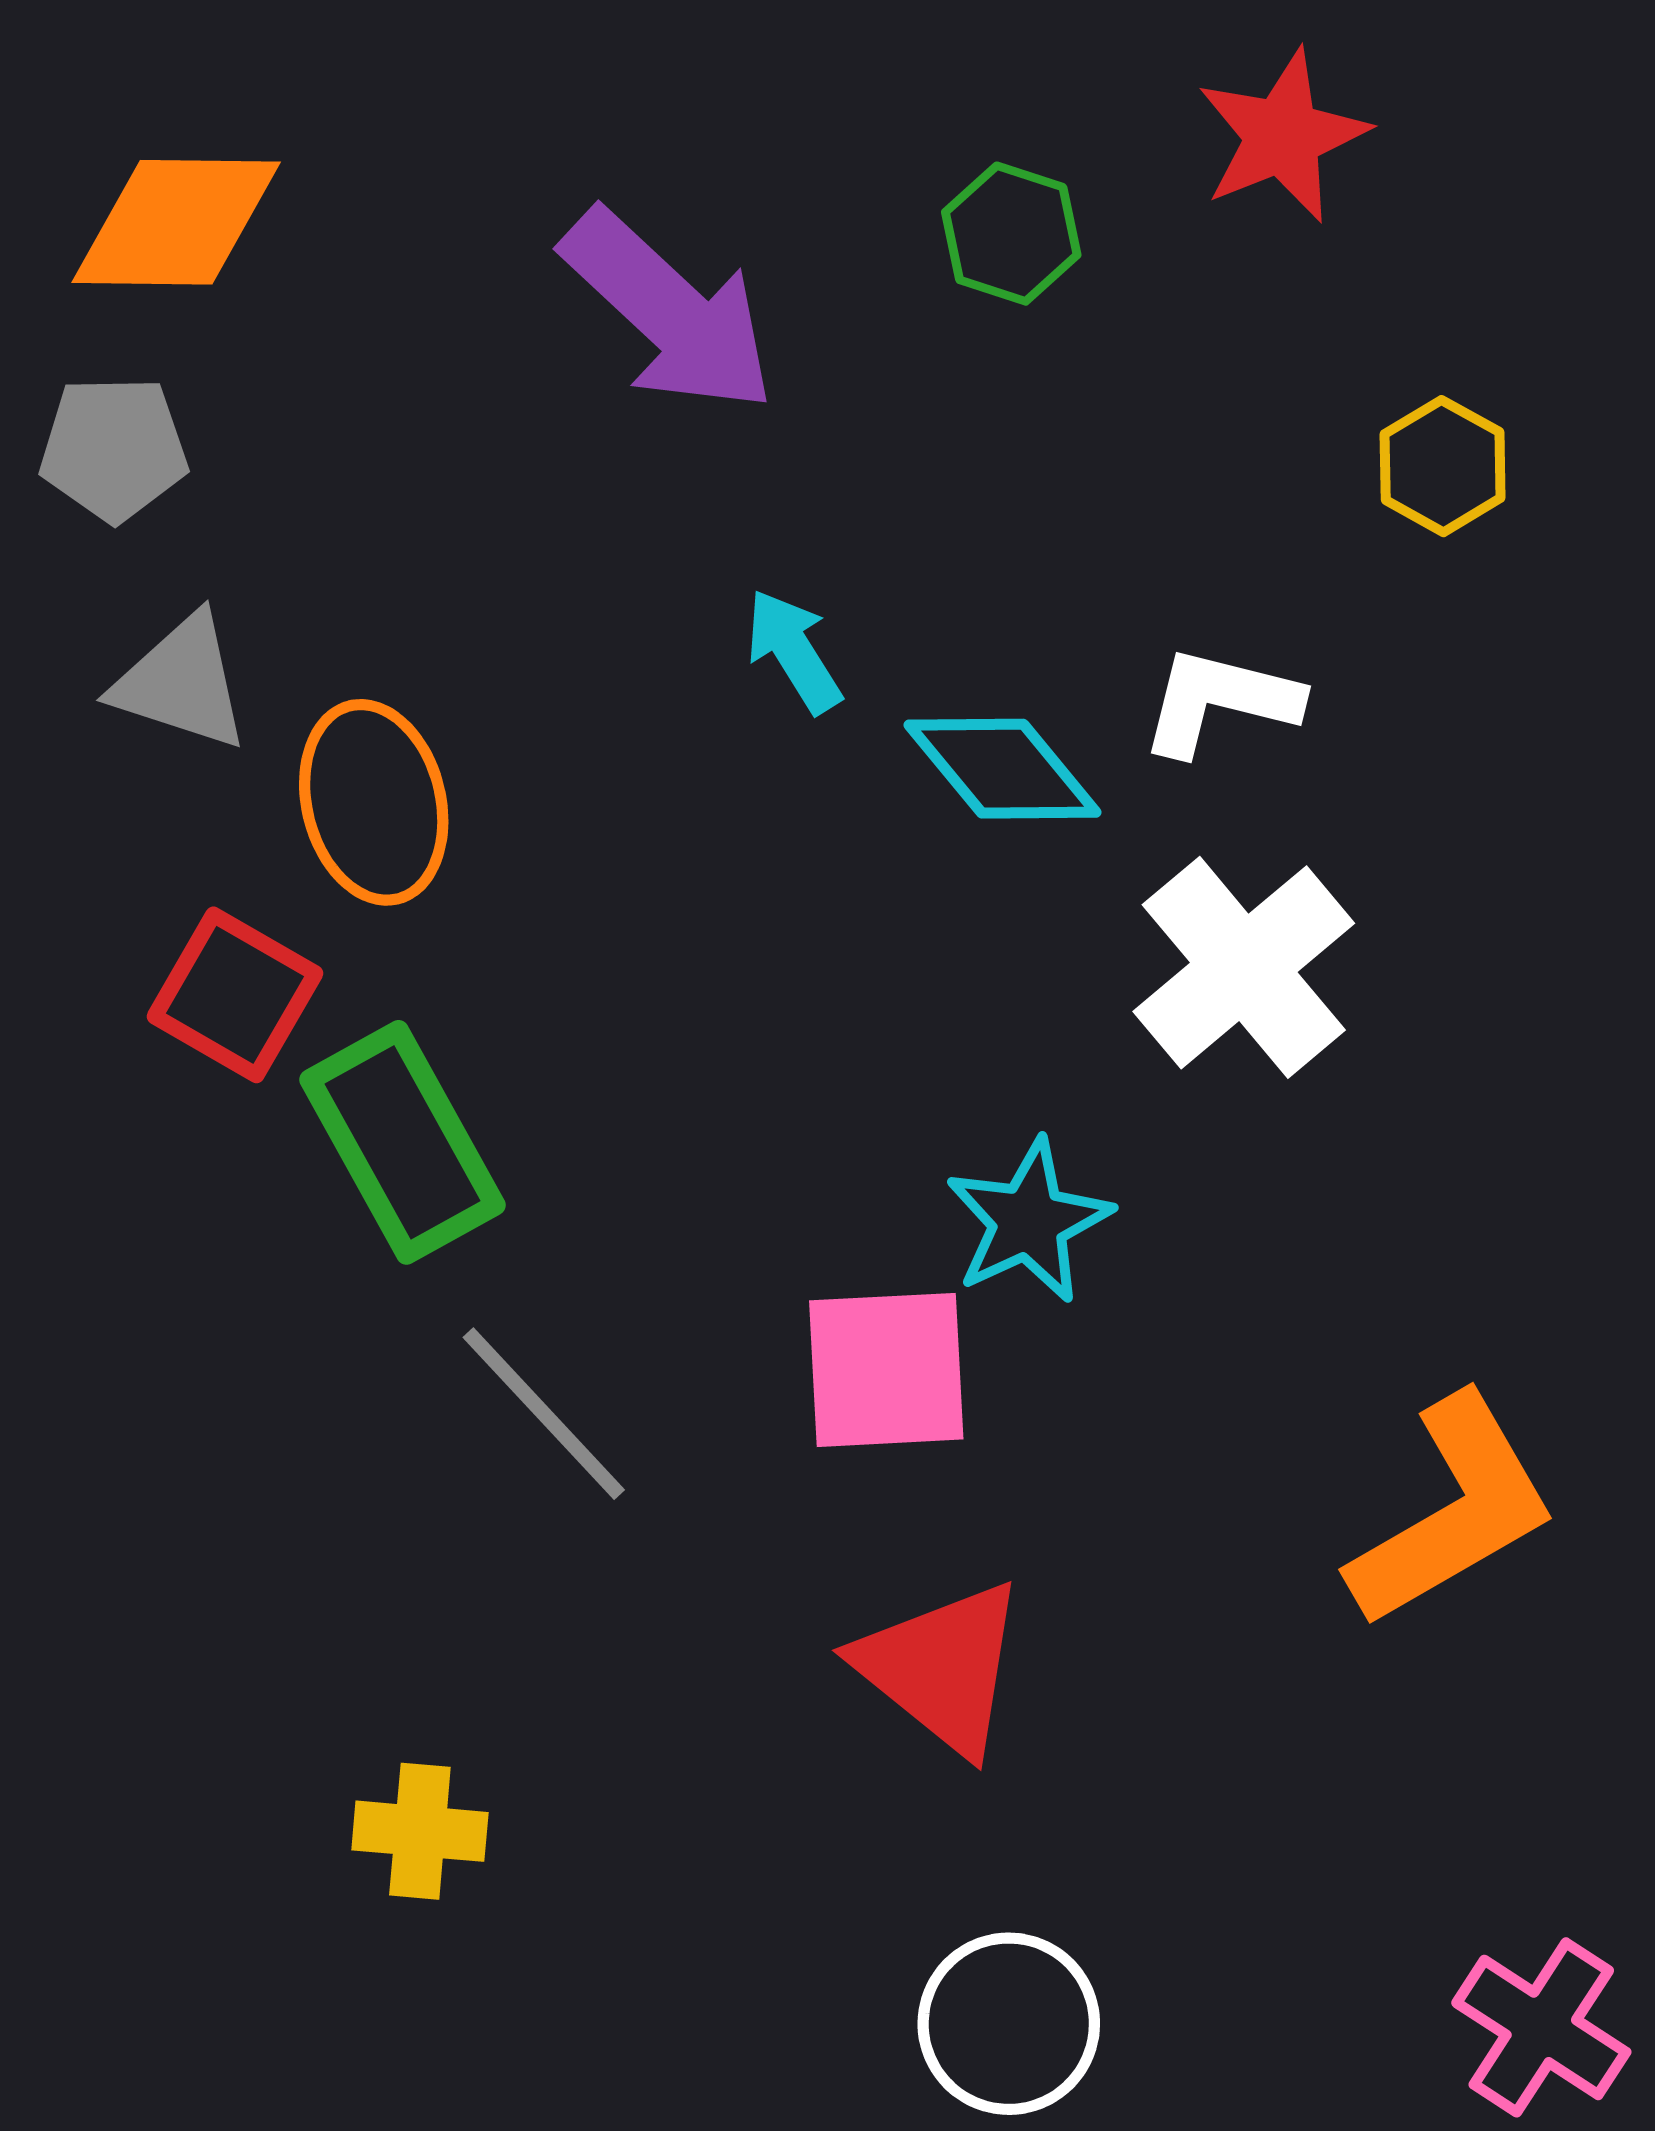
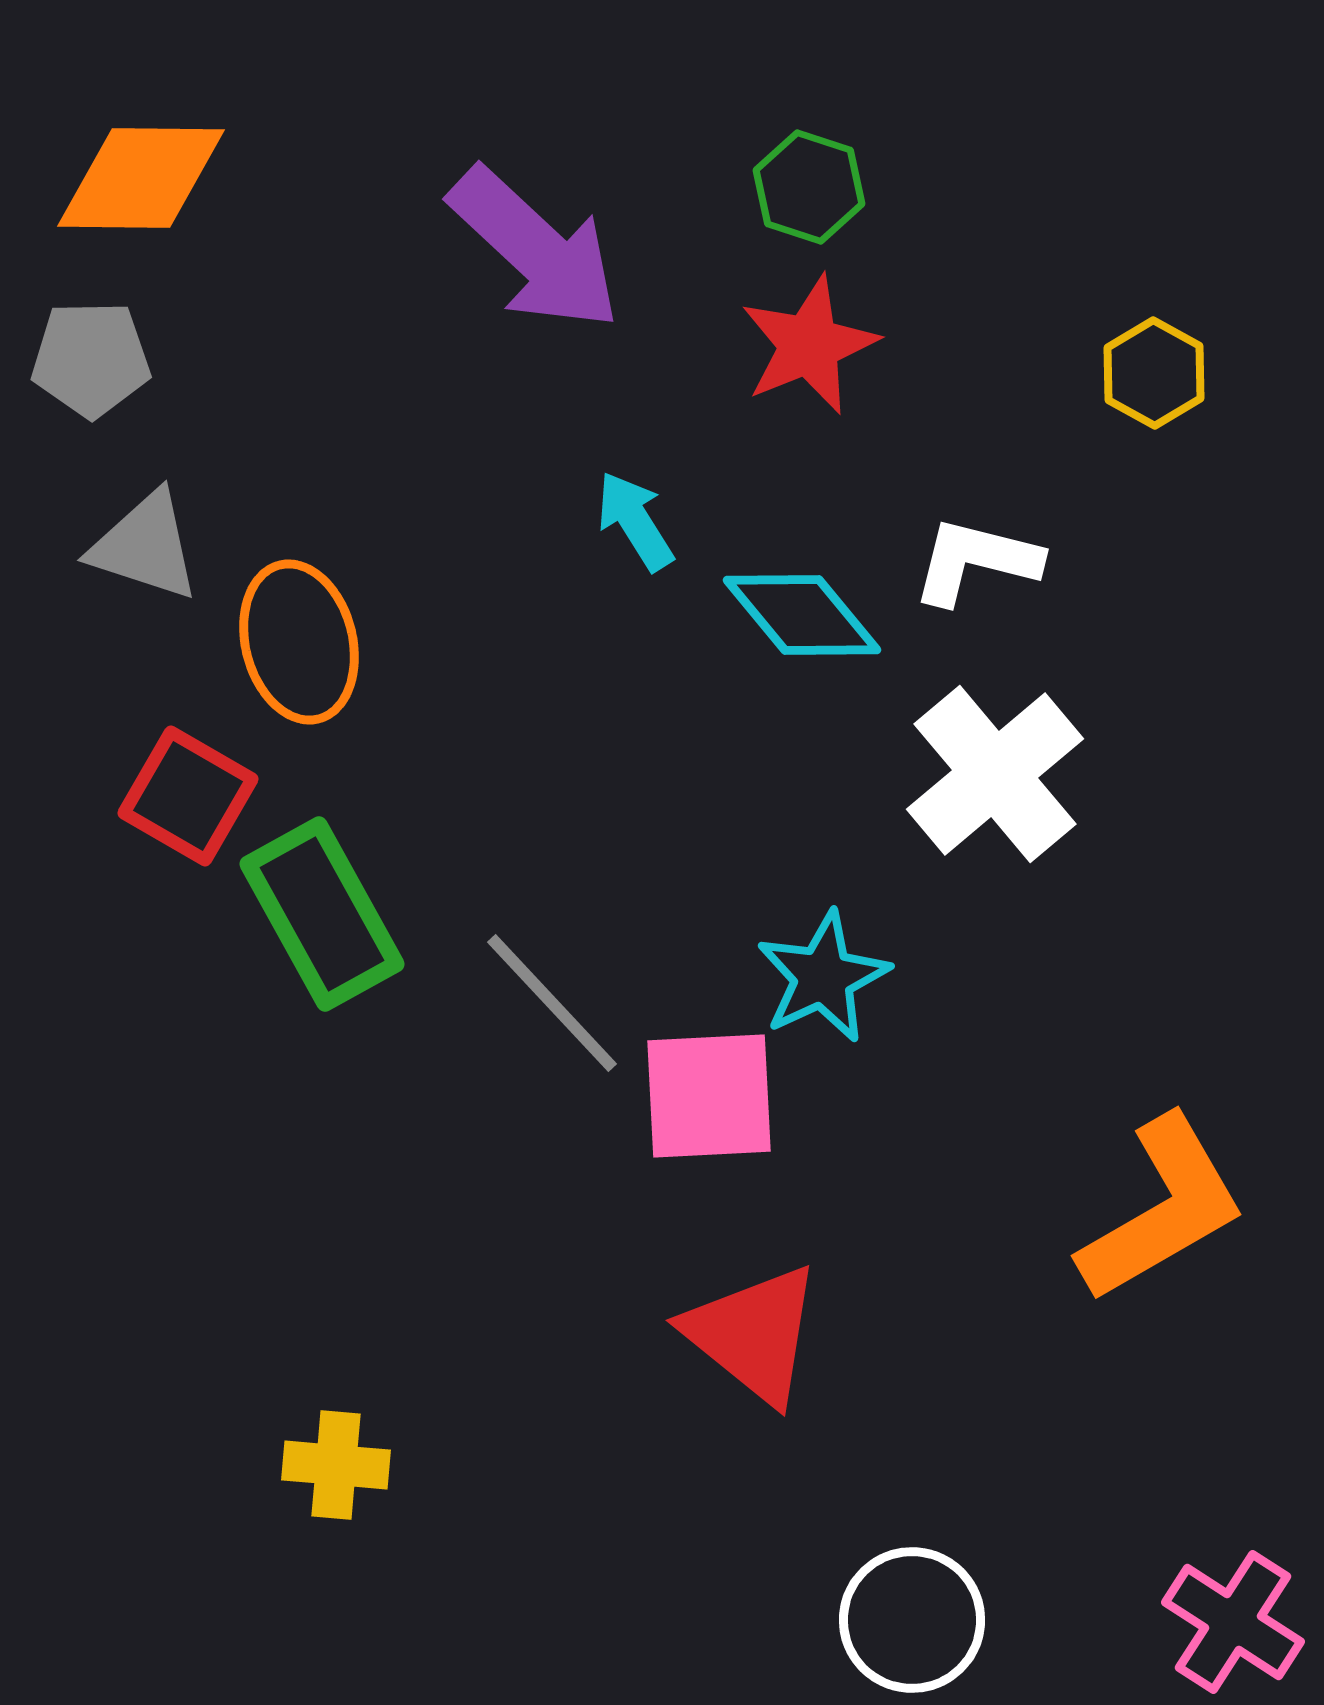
red star: (1283, 136) -> (809, 345), moved
gray line: (544, 1414) -> (552, 1003), moved
white circle: (1009, 2024) -> (912, 1620), moved

